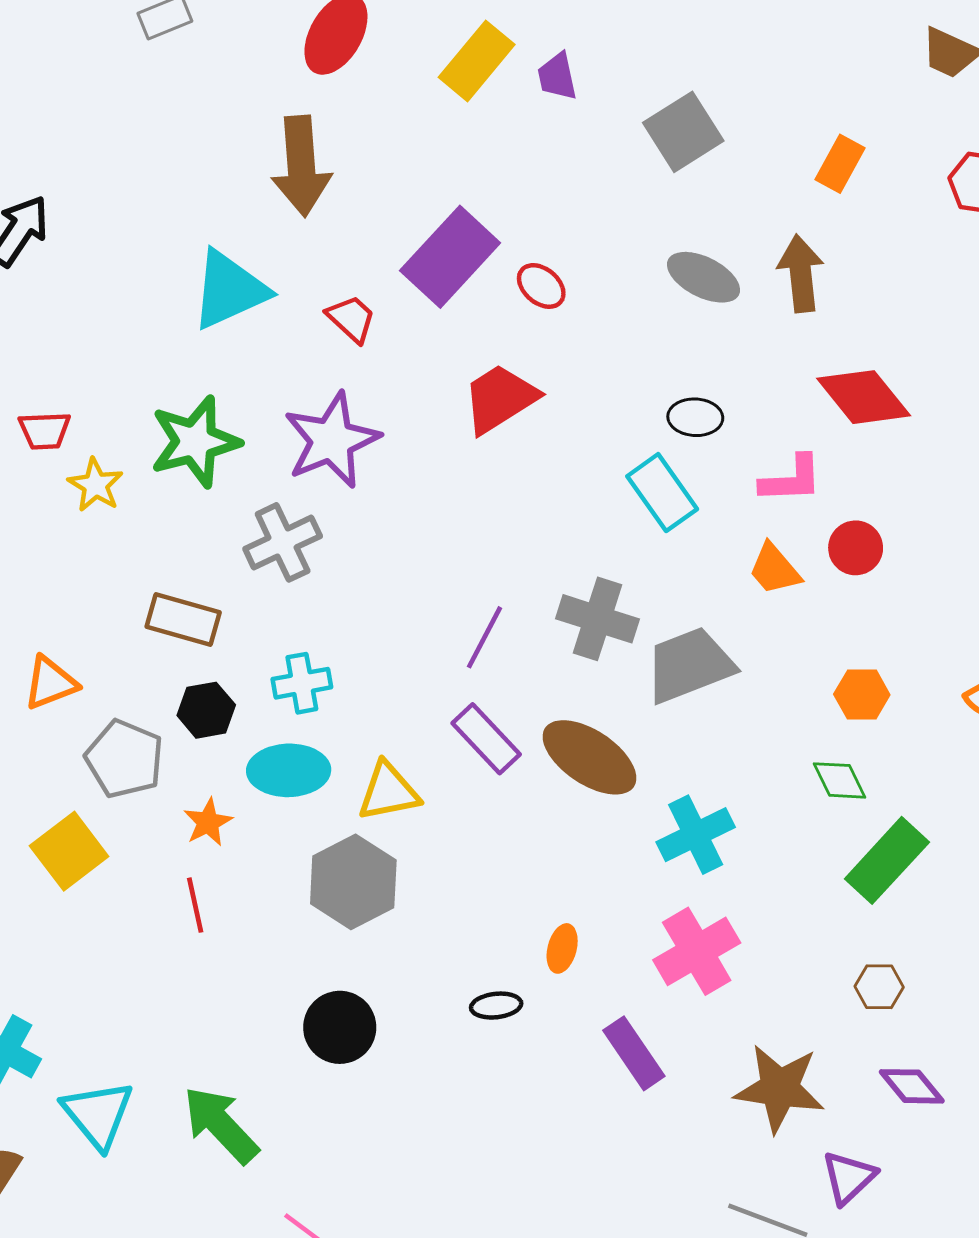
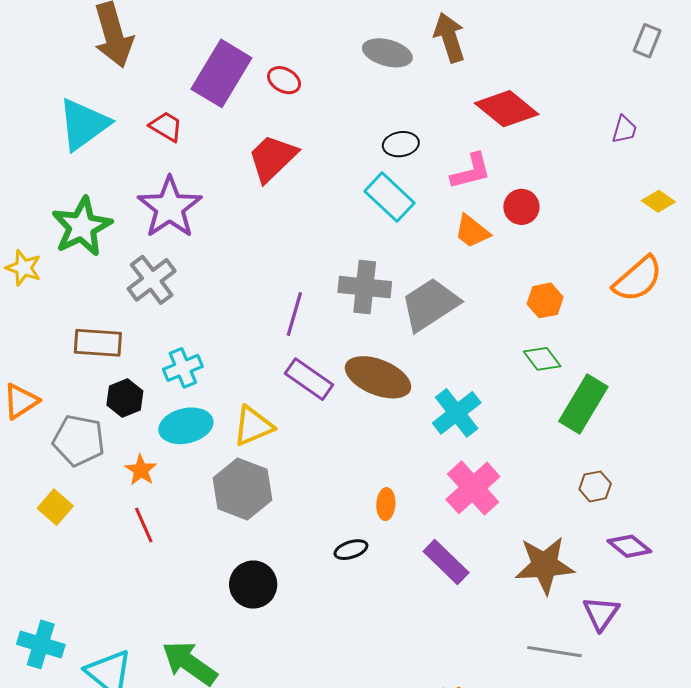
yellow square: (69, 851) -> (55, 507), size x0.7

